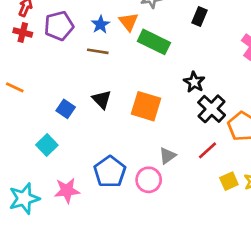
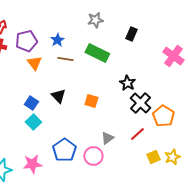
orange triangle: (129, 22) -> (34, 63), moved
brown line: (98, 51) -> (65, 59), moved
orange square: (146, 106) -> (91, 101), size x0.6
cyan square: (47, 145) -> (33, 122), moved

